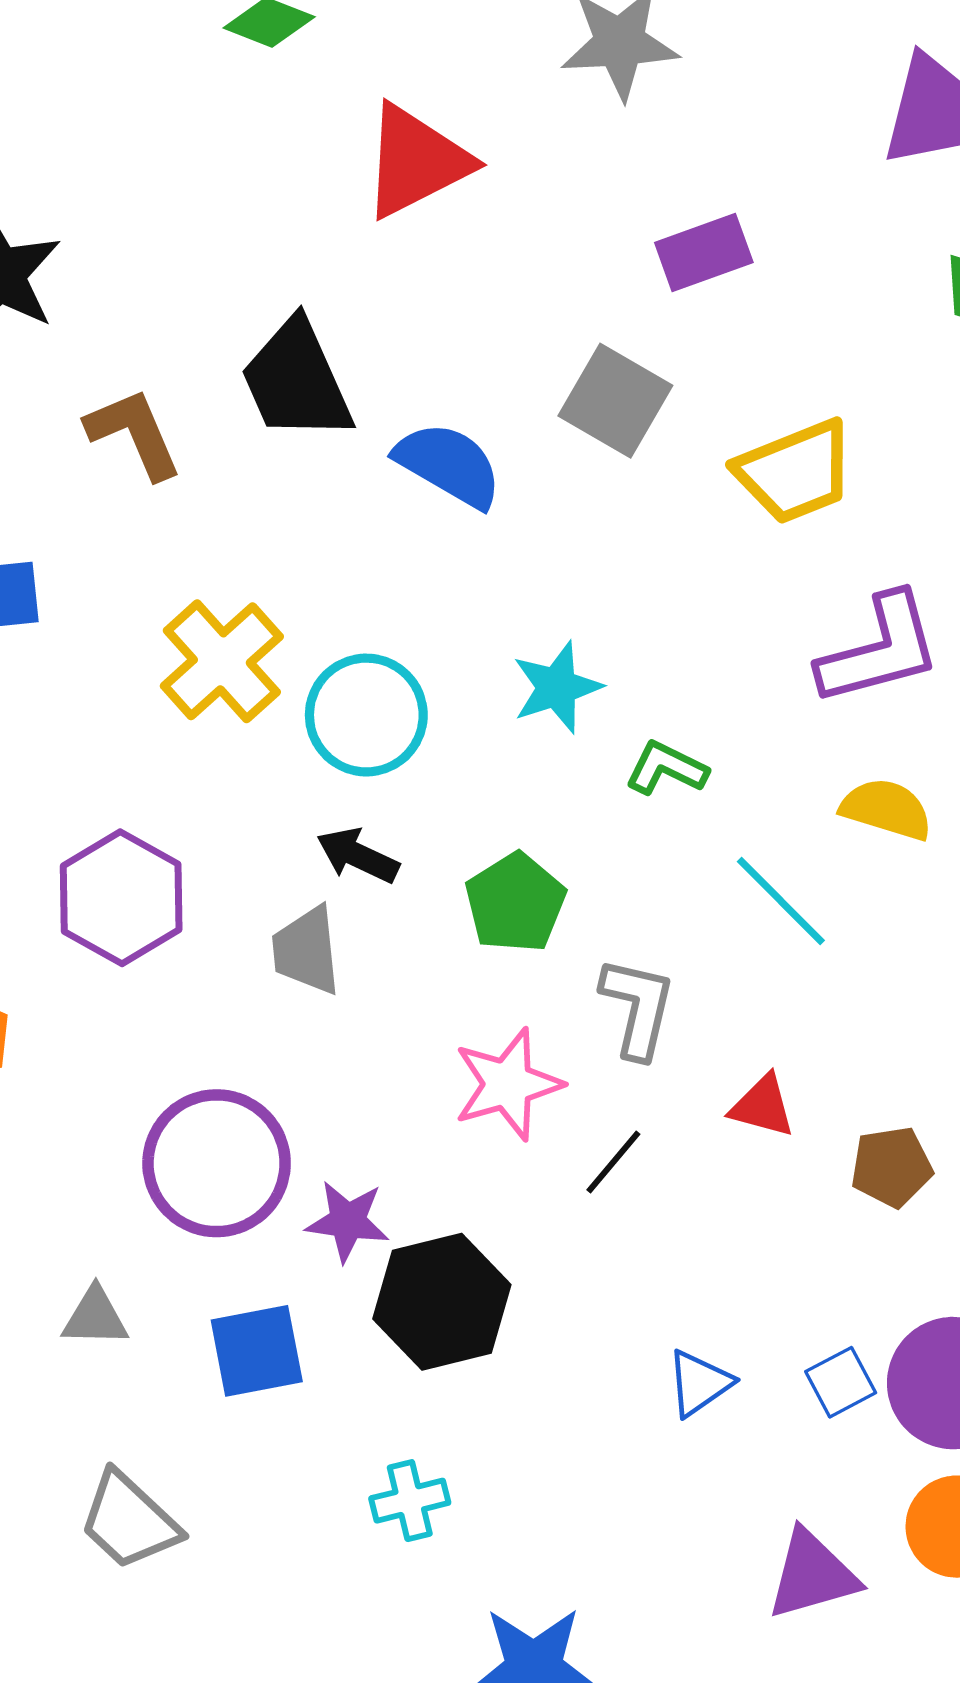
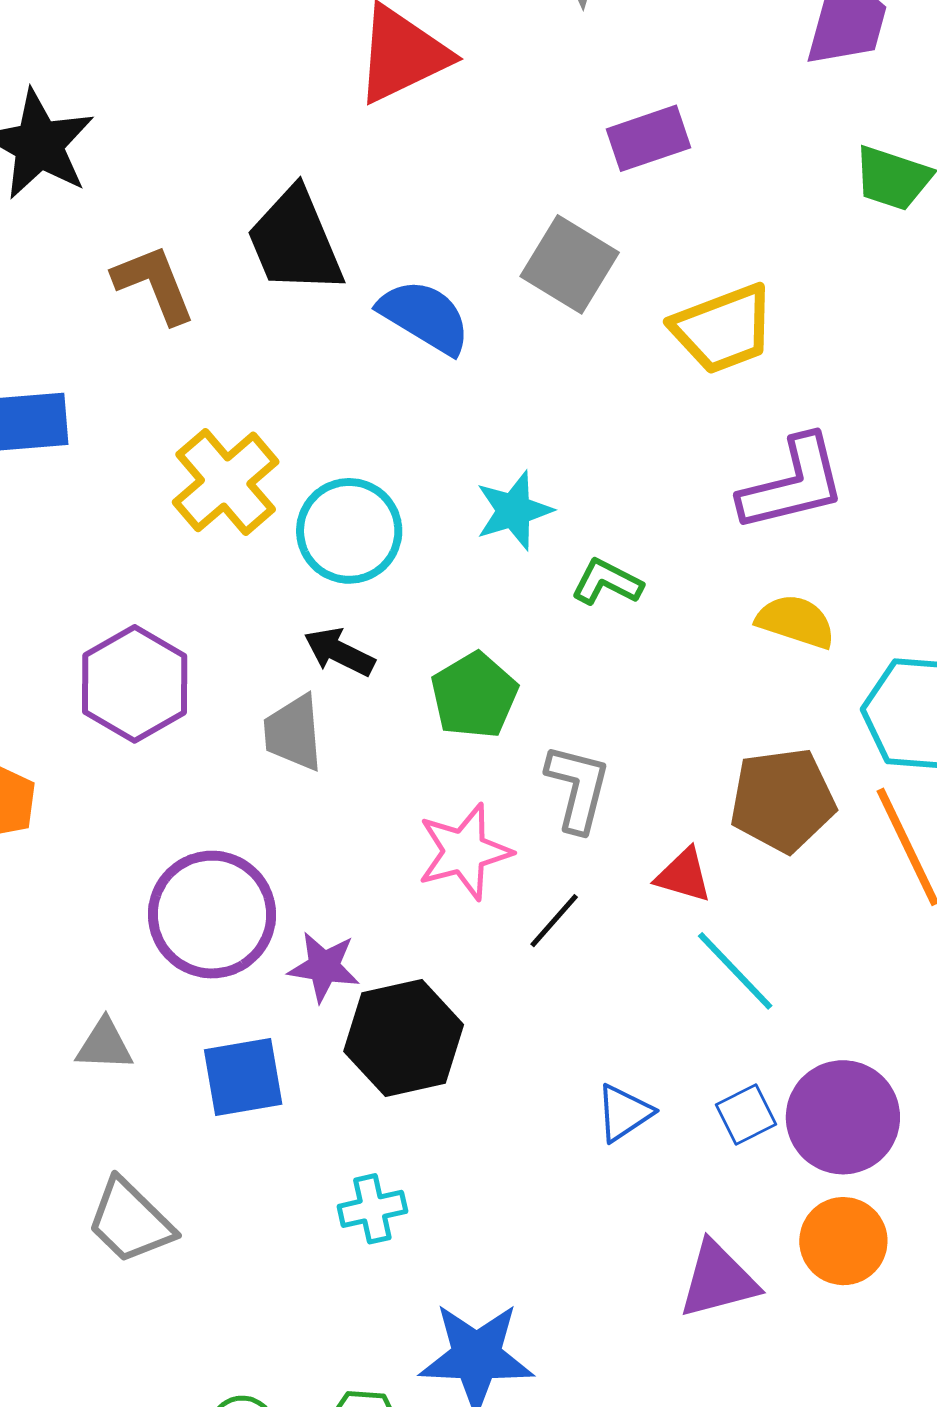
cyan line: (781, 901) -> (735, 971), moved
brown pentagon: (892, 1167) -> (783, 800), moved, size x1.5

